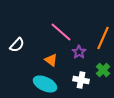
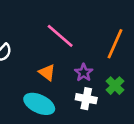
purple star: (79, 52) -> (84, 73), moved

